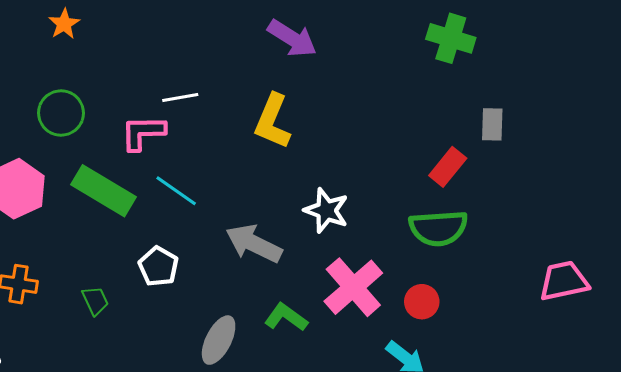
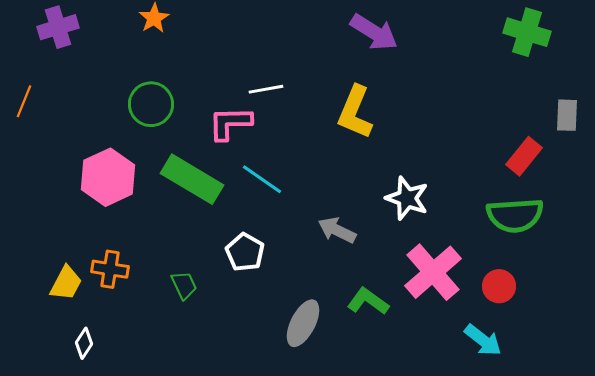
gray arrow: (254, 244) -> (337, 230), size x0.7

